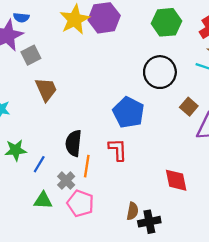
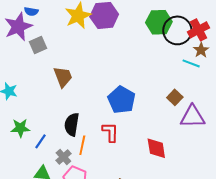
black circle: (160, 72) -> (177, 30), moved
brown trapezoid: (46, 89) -> (63, 77), moved
red diamond: (176, 180) -> (156, 148), moved

